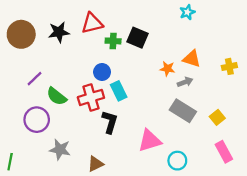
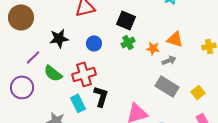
black star: (59, 32) -> (59, 38), moved
green cross: (113, 41) -> (128, 42), moved, turned -32
blue circle: (102, 72) -> (94, 43), moved
cyan rectangle: (119, 91) -> (78, 103), moved
purple circle: (37, 120) -> (22, 87), moved

